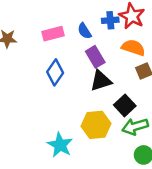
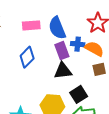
blue cross: (110, 20) -> (78, 44), moved
blue semicircle: (84, 31) -> (57, 28), size x1.6

